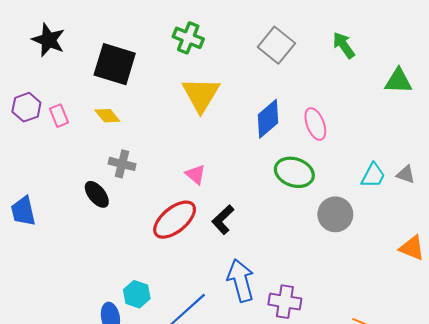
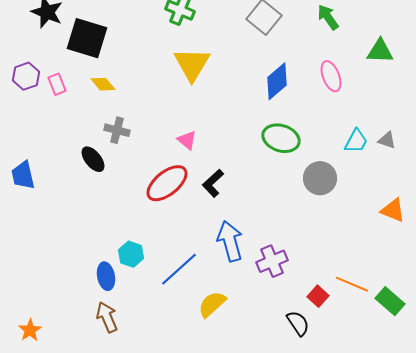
black square: (115, 64) -> (87, 38), moved
blue diamond: (268, 119) -> (277, 81), moved
pink ellipse: (315, 124) -> (331, 76), moved
purple cross: (285, 302) -> (272, 261), turned -32

